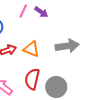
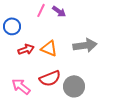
red semicircle: (32, 79) -> (50, 78), turned -125

